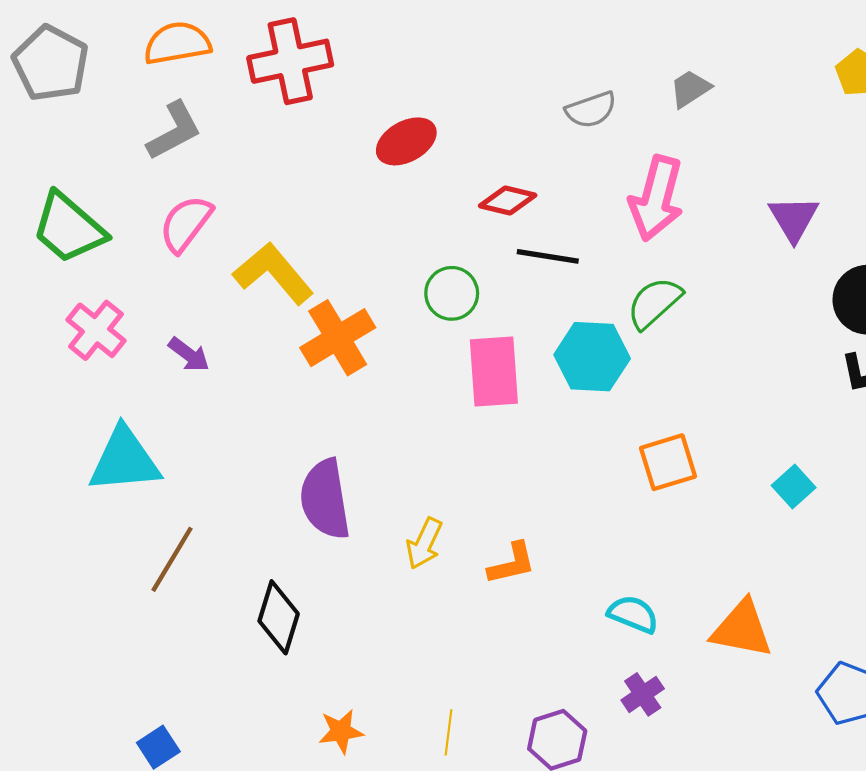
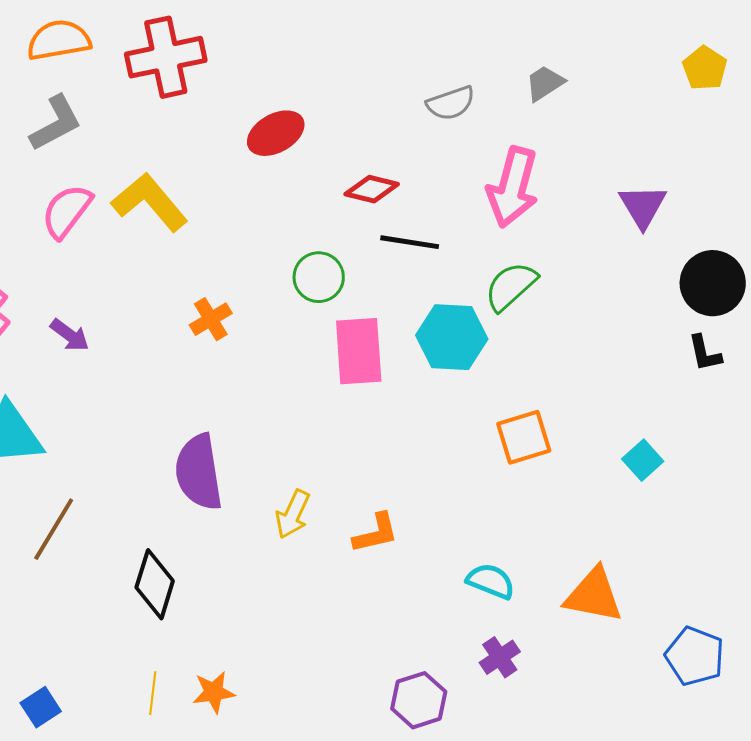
yellow L-shape: (273, 273) -> (150, 202), moved
orange cross: (338, 338) -> (211, 319), size x0.6
yellow line: (449, 732) -> (153, 693), moved

